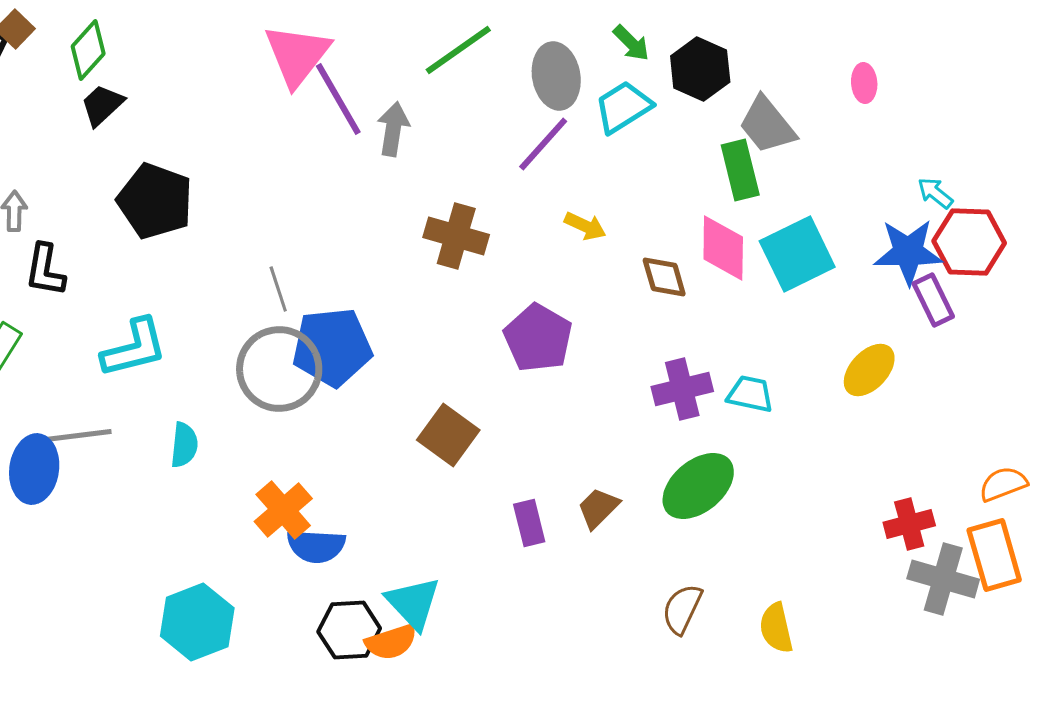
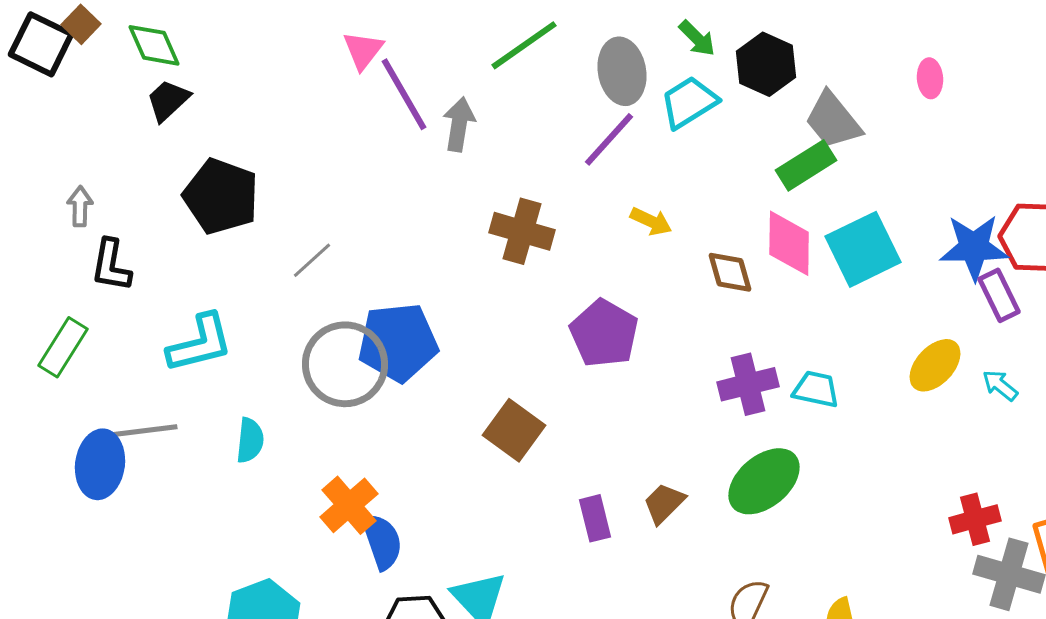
green diamond: (88, 50) -> (154, 45), turned -66
pink triangle: (297, 55) -> (363, 50), size x0.6
green rectangle: (740, 170) -> (806, 165), turned 72
cyan arrow: (935, 193) -> (1000, 385), moved
gray line: (278, 289) -> (312, 260), moved, turned 66
blue semicircle: (316, 546) -> (382, 541), turned -112

